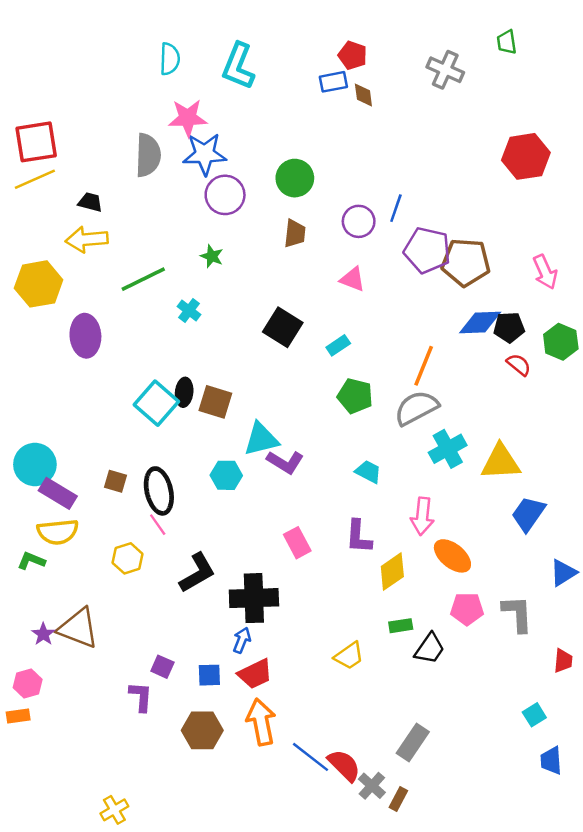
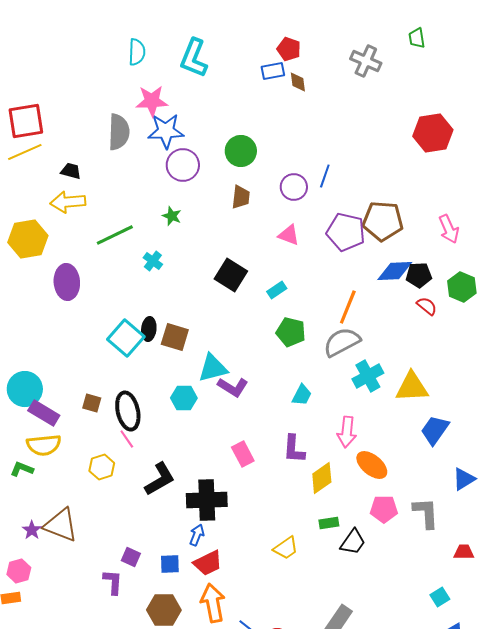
purple pentagon: (427, 250) -> (346, 232), moved
cyan trapezoid: (368, 472) -> (302, 395), turned 90
red trapezoid: (563, 661) -> (464, 552), turned -95

